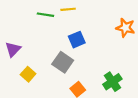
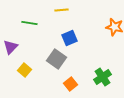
green line: (45, 15) -> (29, 23), moved

